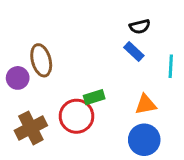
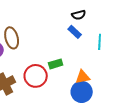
green rectangle: (94, 97) -> (56, 64), moved
orange triangle: (146, 104) -> (83, 77), moved

